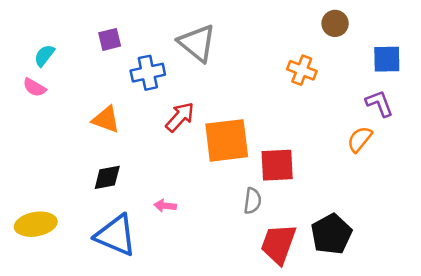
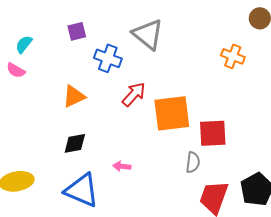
blue cross: (148, 73) -> (108, 58), turned 32
orange triangle: (106, 119) -> (74, 96), turned -45

